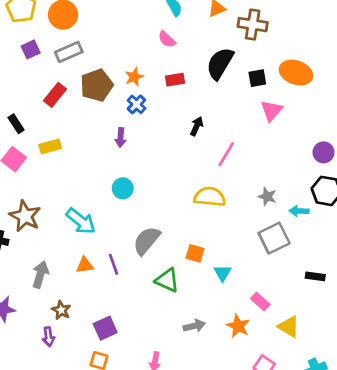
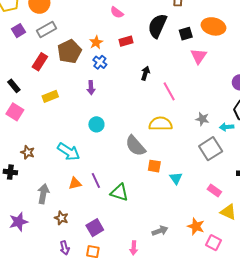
yellow rectangle: (50, 147) -> (50, 96), moved
pink line: (226, 154) -> (169, 91), turned -54
brown star: (25, 216) -> (28, 152), size x0.6
gray semicircle: (147, 241) -> (135, 146), moved, turned -75
green triangle: (167, 280) -> (119, 193), moved
pink rectangle: (260, 301) -> (214, 191), moved
gray arrow: (194, 326) -> (160, 231), moved
orange star: (238, 326) -> (196, 226), moved
purple arrow: (48, 337) -> (65, 248), moved

